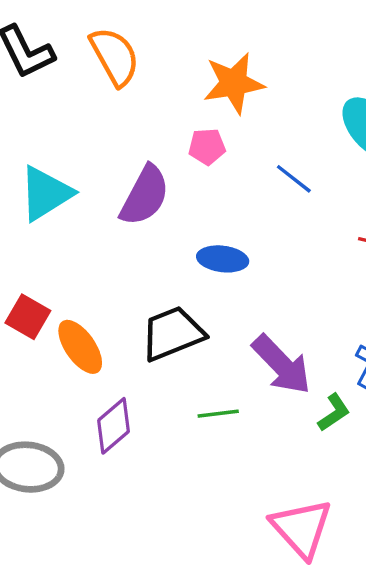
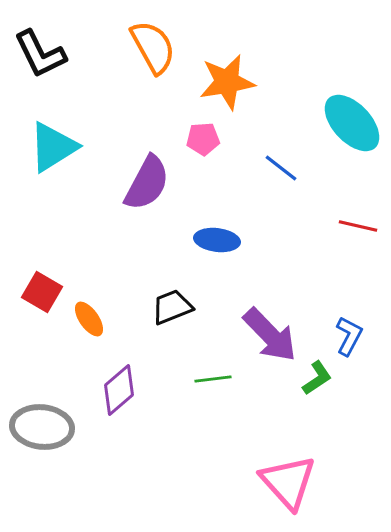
orange semicircle: (115, 56) -> (153, 47), moved
cyan triangle: (46, 193) -> (53, 147), moved
black trapezoid: (173, 333) -> (172, 307), size x0.7
orange ellipse: (80, 347) -> (89, 319), size x0.7

